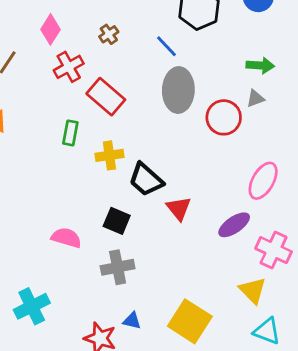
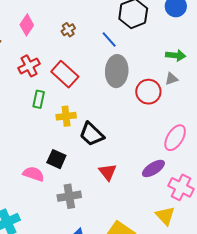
red cross: (69, 67) -> (29, 66), moved
red triangle: (179, 208) -> (108, 172), moved
black square: (117, 221) -> (56, 159), moved

